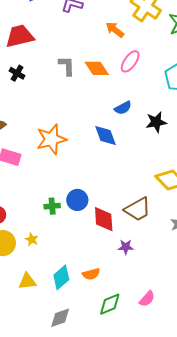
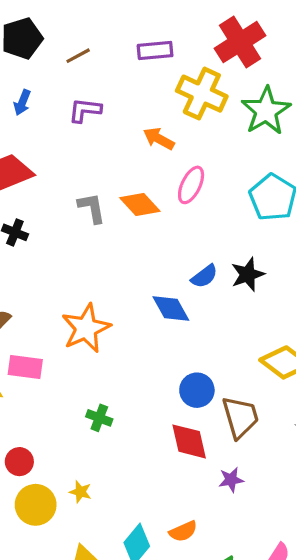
blue semicircle: (123, 108) -> (204, 276), moved
blue circle: (77, 200) -> (197, 390), moved
green cross: (52, 206) -> (99, 418), moved, turned 35
brown trapezoid: (138, 209) -> (240, 417), turned -68

